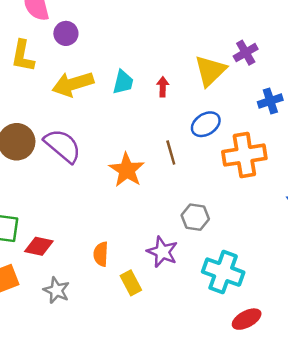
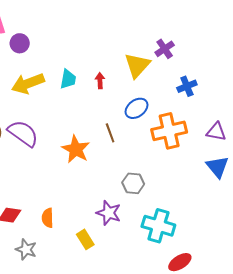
orange semicircle: (101, 254) -> (48, 218), moved

